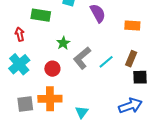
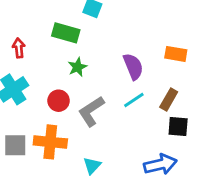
purple semicircle: (98, 13) -> (133, 66), moved
green rectangle: (41, 15) -> (66, 33), moved
gray L-shape: (82, 58) -> (91, 111), moved

